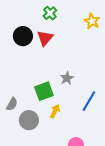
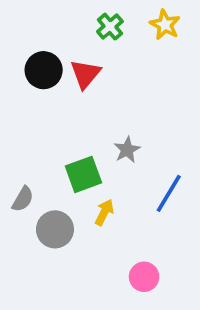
green cross: (50, 13) -> (110, 27), moved
yellow star: (92, 21) -> (165, 25), moved

